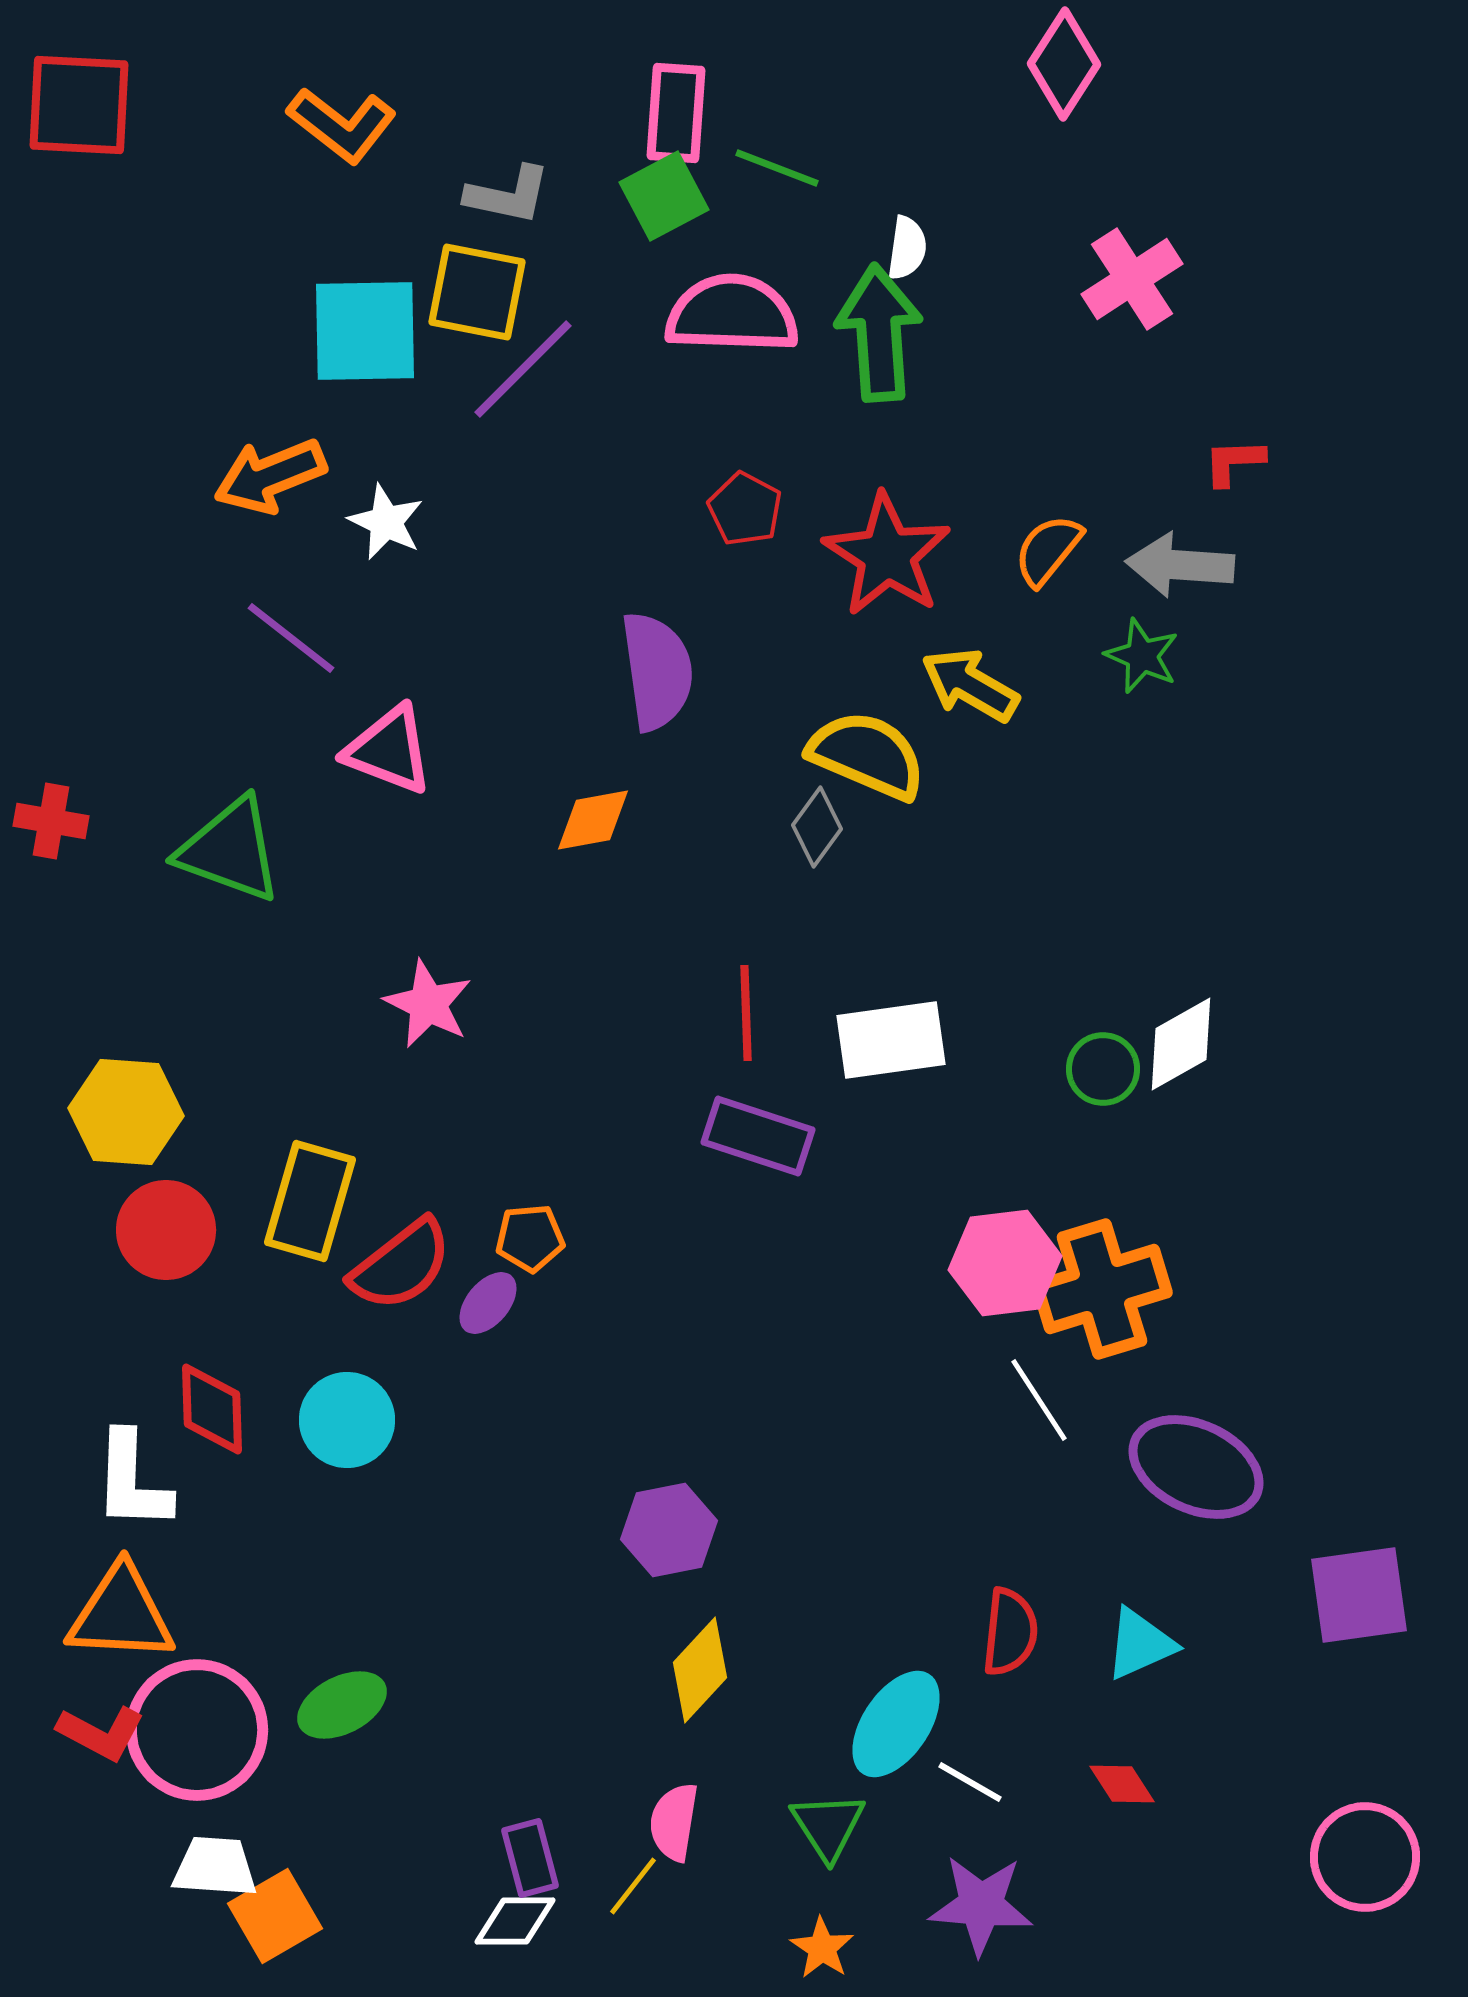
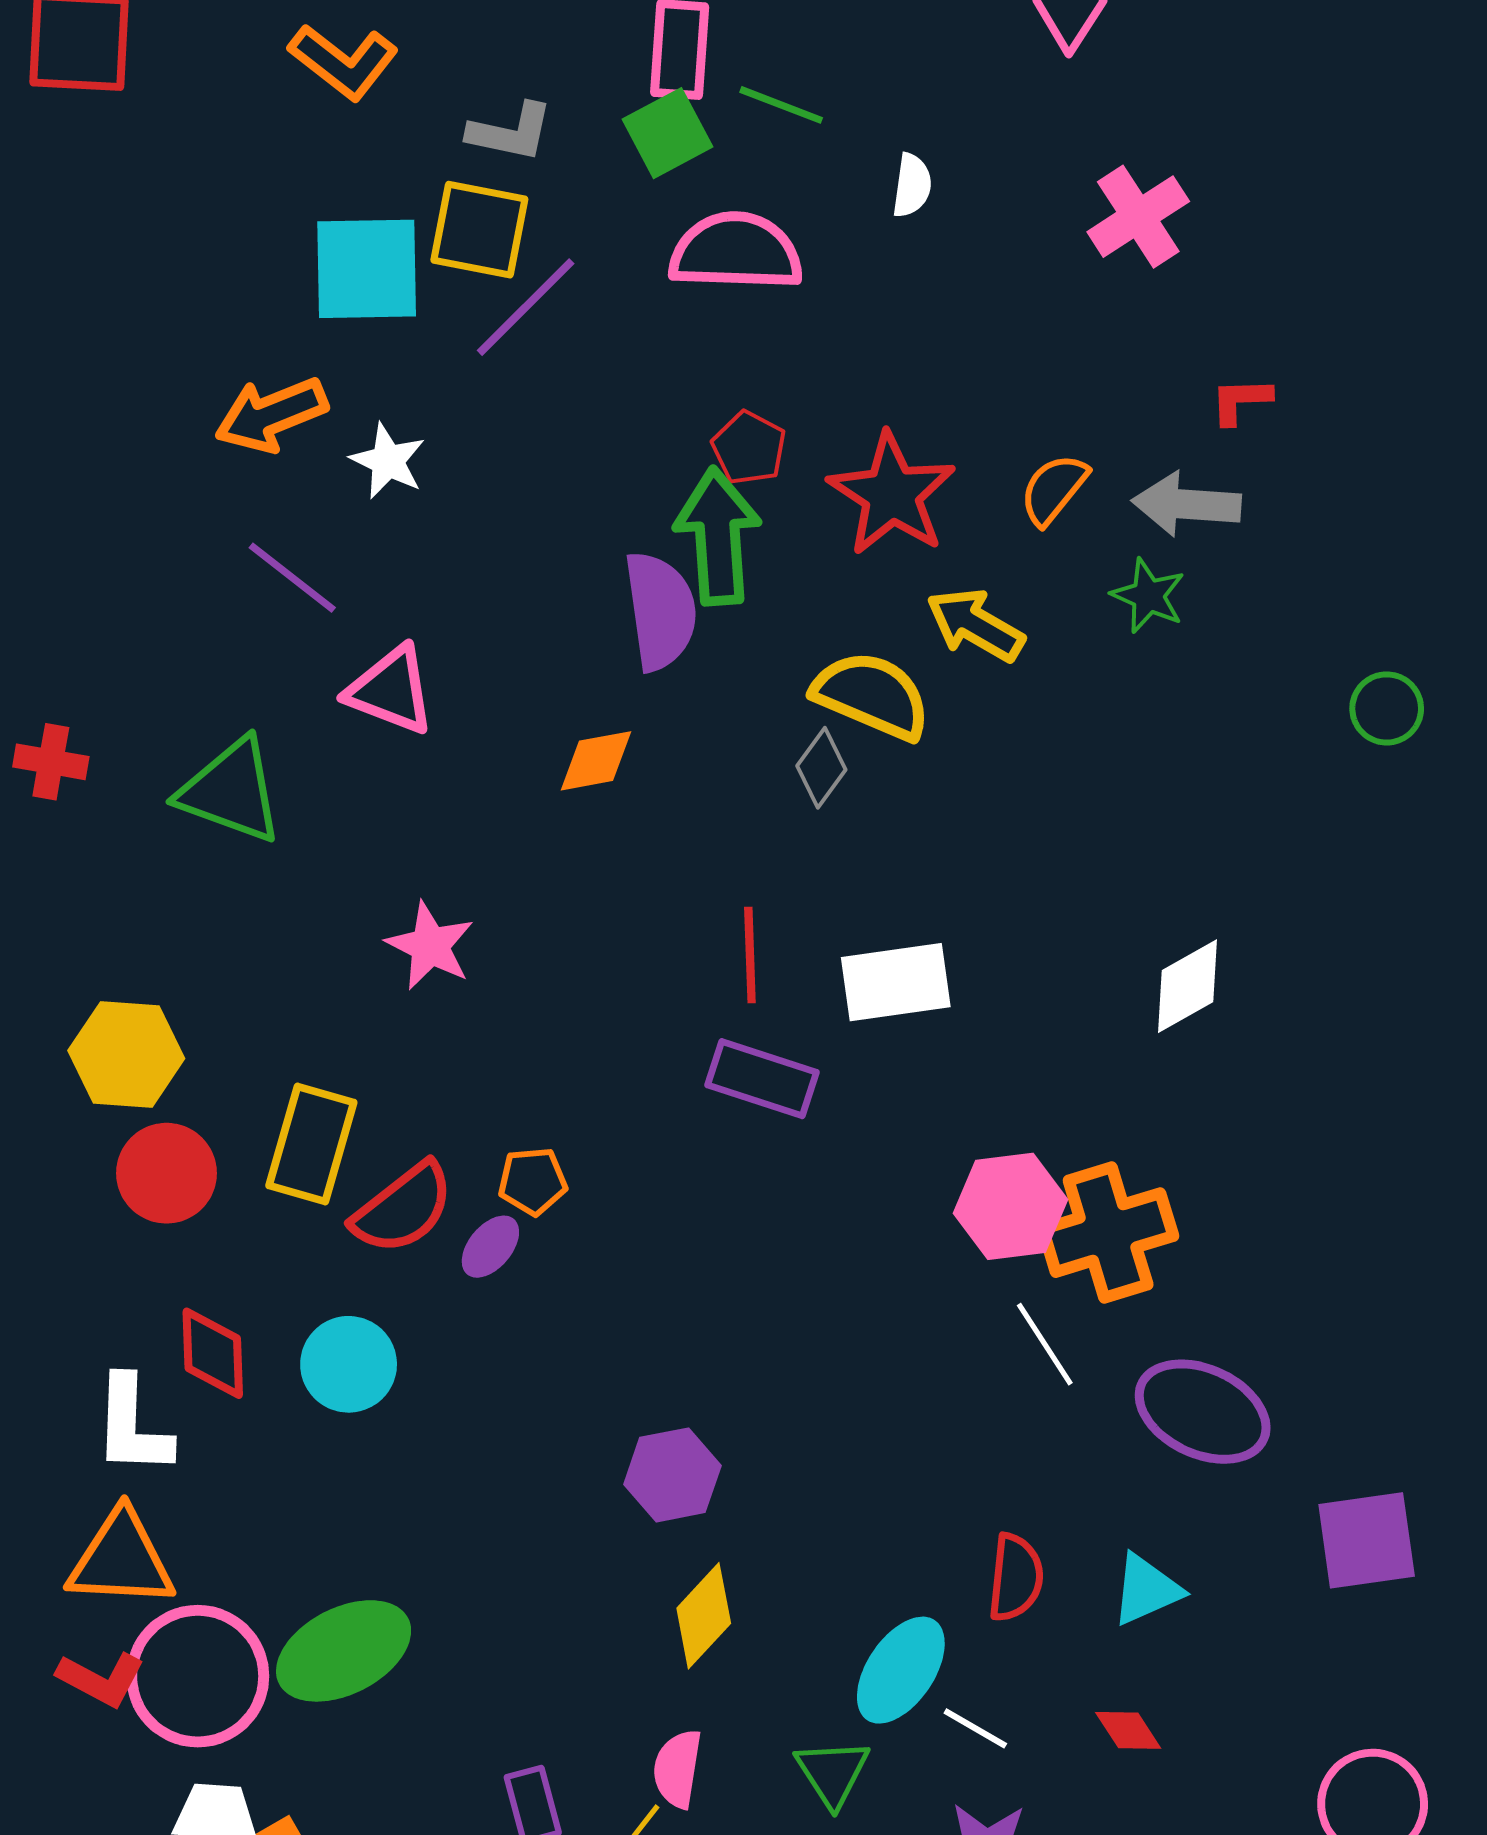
green arrow: (879, 333) -> (718, 536), moved
green circle: (1103, 1069) -> (1387, 708), moved
green ellipse: (342, 1705) -> (344, 1651), size x1.5

